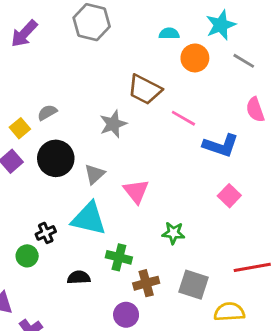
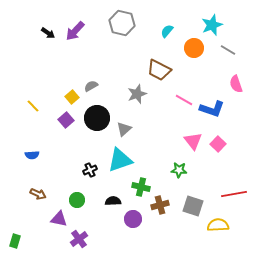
cyan semicircle: (169, 34) -> (167, 31), moved, turned -48
pink line: (183, 118) -> (184, 100), moved
pink triangle: (136, 191) -> (193, 141), moved
cyan triangle: (89, 219) -> (120, 160), turned -32
green circle: (27, 256) -> (77, 200), moved
purple circle: (126, 315) -> (133, 219), moved

